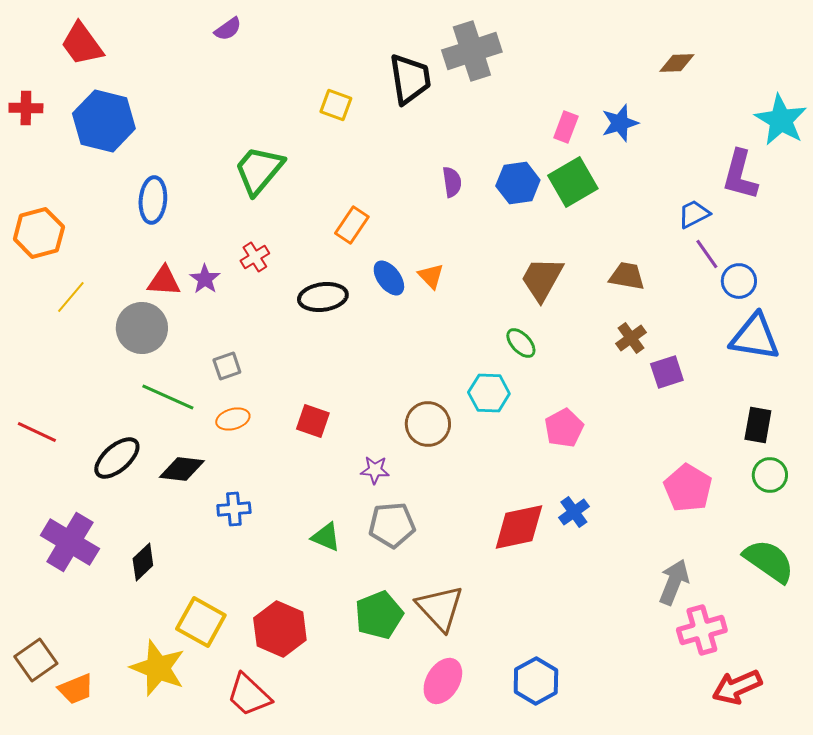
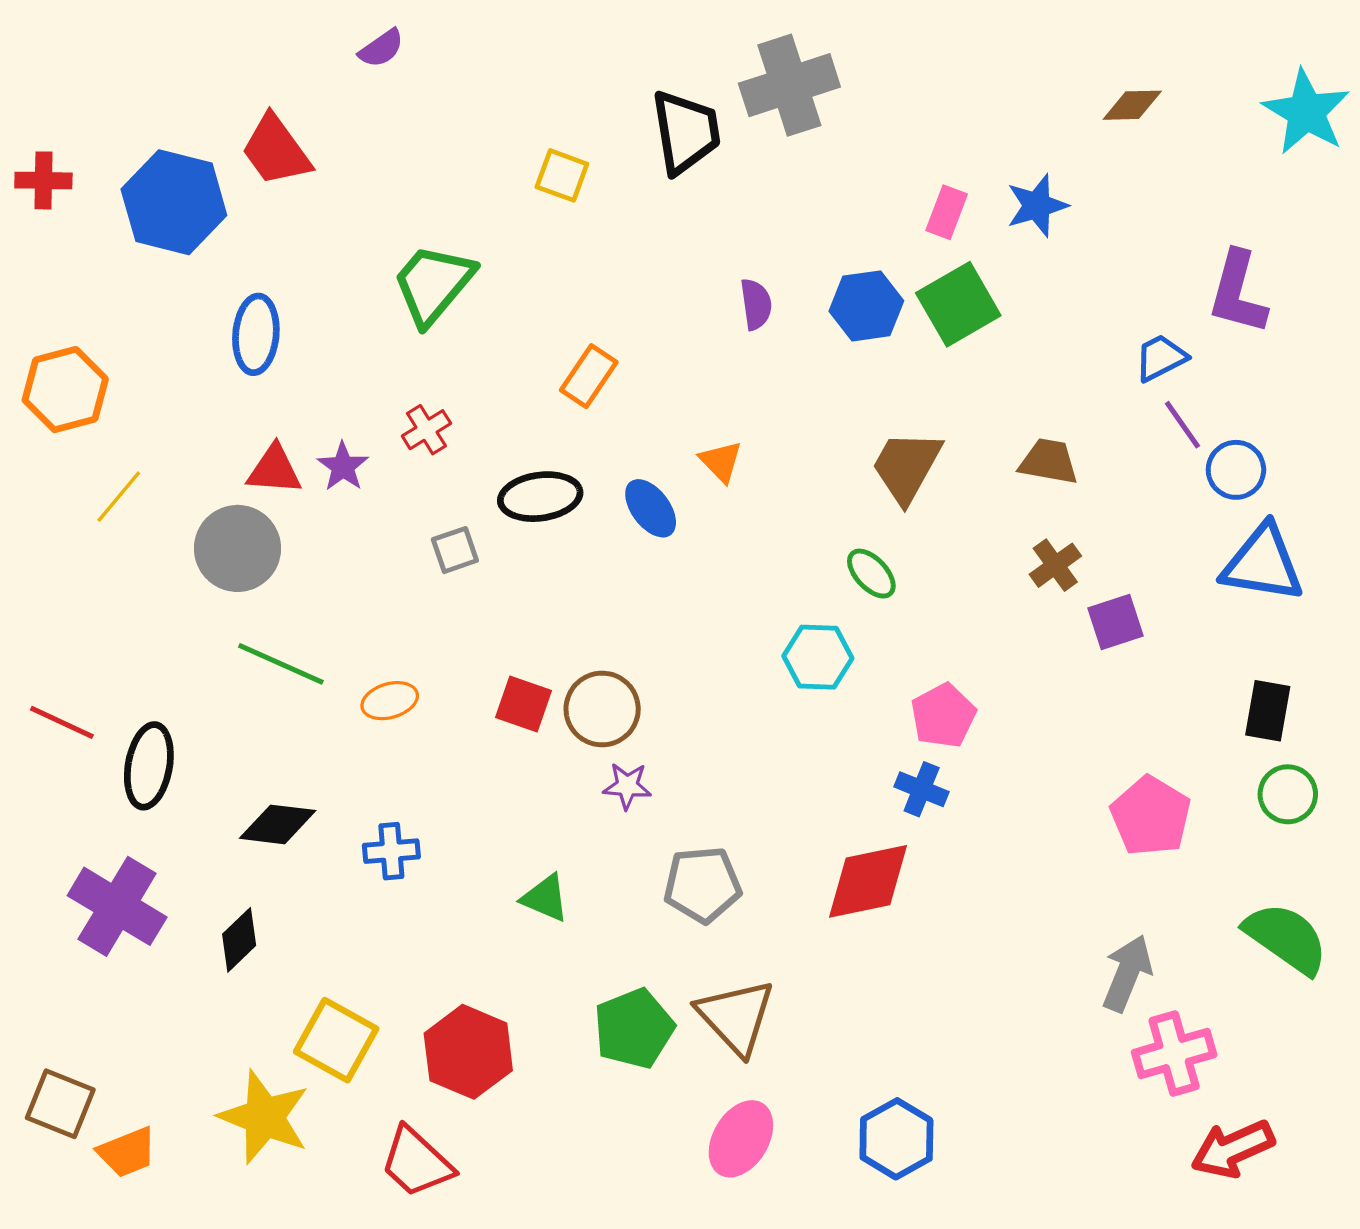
red trapezoid: (82, 44) -> (276, 150), moved
cyan star: (781, 120) -> (1306, 112), moved
blue ellipse: (389, 278) -> (651, 508), moved
gray square: (227, 366) -> (455, 550), moved
brown circle: (428, 424) -> (602, 709), moved
black ellipse: (117, 458) -> (149, 766), moved, turned -39
black diamond: (182, 469) -> (278, 824), moved
blue cross: (574, 512) -> (922, 789), moved, turned -32
gray pentagon: (392, 525) -> (702, 885), moved
brown square: (36, 660) -> (60, 1104), turned -33

